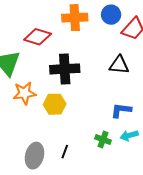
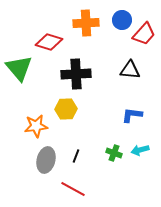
orange star: (24, 93) -> (36, 126), moved
cyan arrow: (129, 135) -> (140, 150), moved
green cross: (103, 139) -> (114, 153), moved

